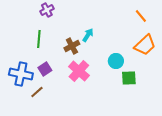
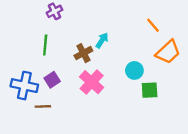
orange line: (141, 16) -> (153, 25), moved
brown line: (37, 92) -> (43, 106), turned 40

